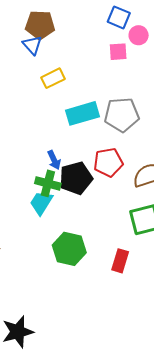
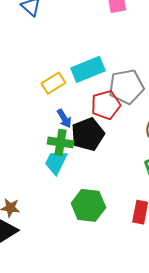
yellow rectangle: (53, 78) -> (53, 83), moved
gray pentagon: (122, 115) -> (126, 87), moved
red pentagon: (108, 162) -> (106, 105), moved

